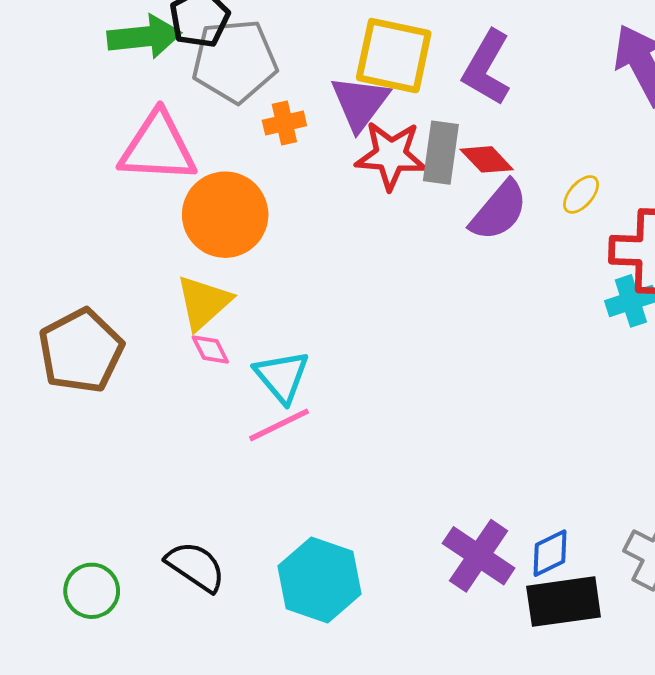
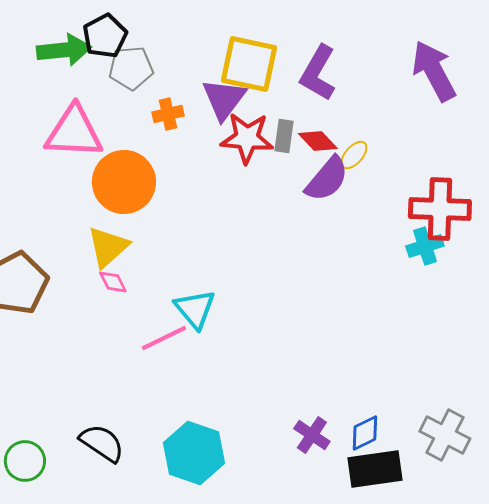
gray pentagon: (235, 61) -> (131, 68), size x0.7
gray rectangle: (441, 153) -> (284, 136), size x0.7
yellow ellipse: (581, 194) -> (354, 155), moved
cyan triangle: (282, 376) -> (195, 309), moved
purple cross: (479, 556) -> (312, 435), size x0.7

